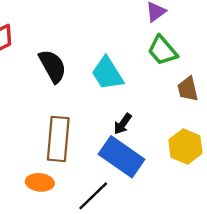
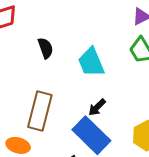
black semicircle: (53, 66) -> (45, 48), size x0.7

